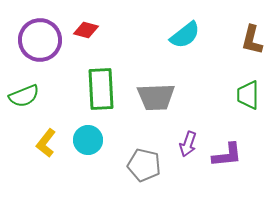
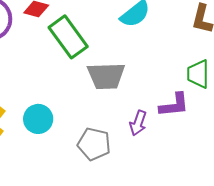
green rectangle: (101, 89) -> (68, 37), moved, turned -33
purple L-shape: (227, 155) -> (174, 105), moved

